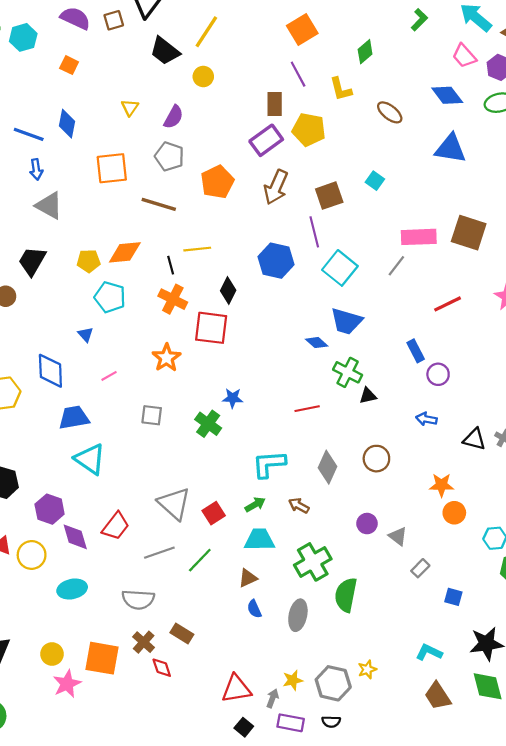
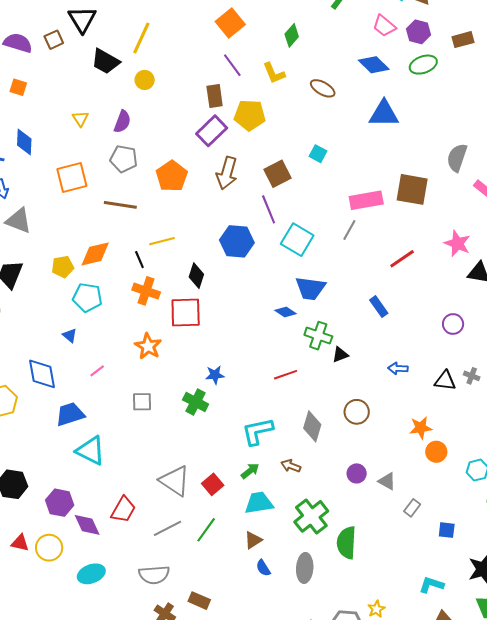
purple circle: (438, 374) -> (453, 324), moved

